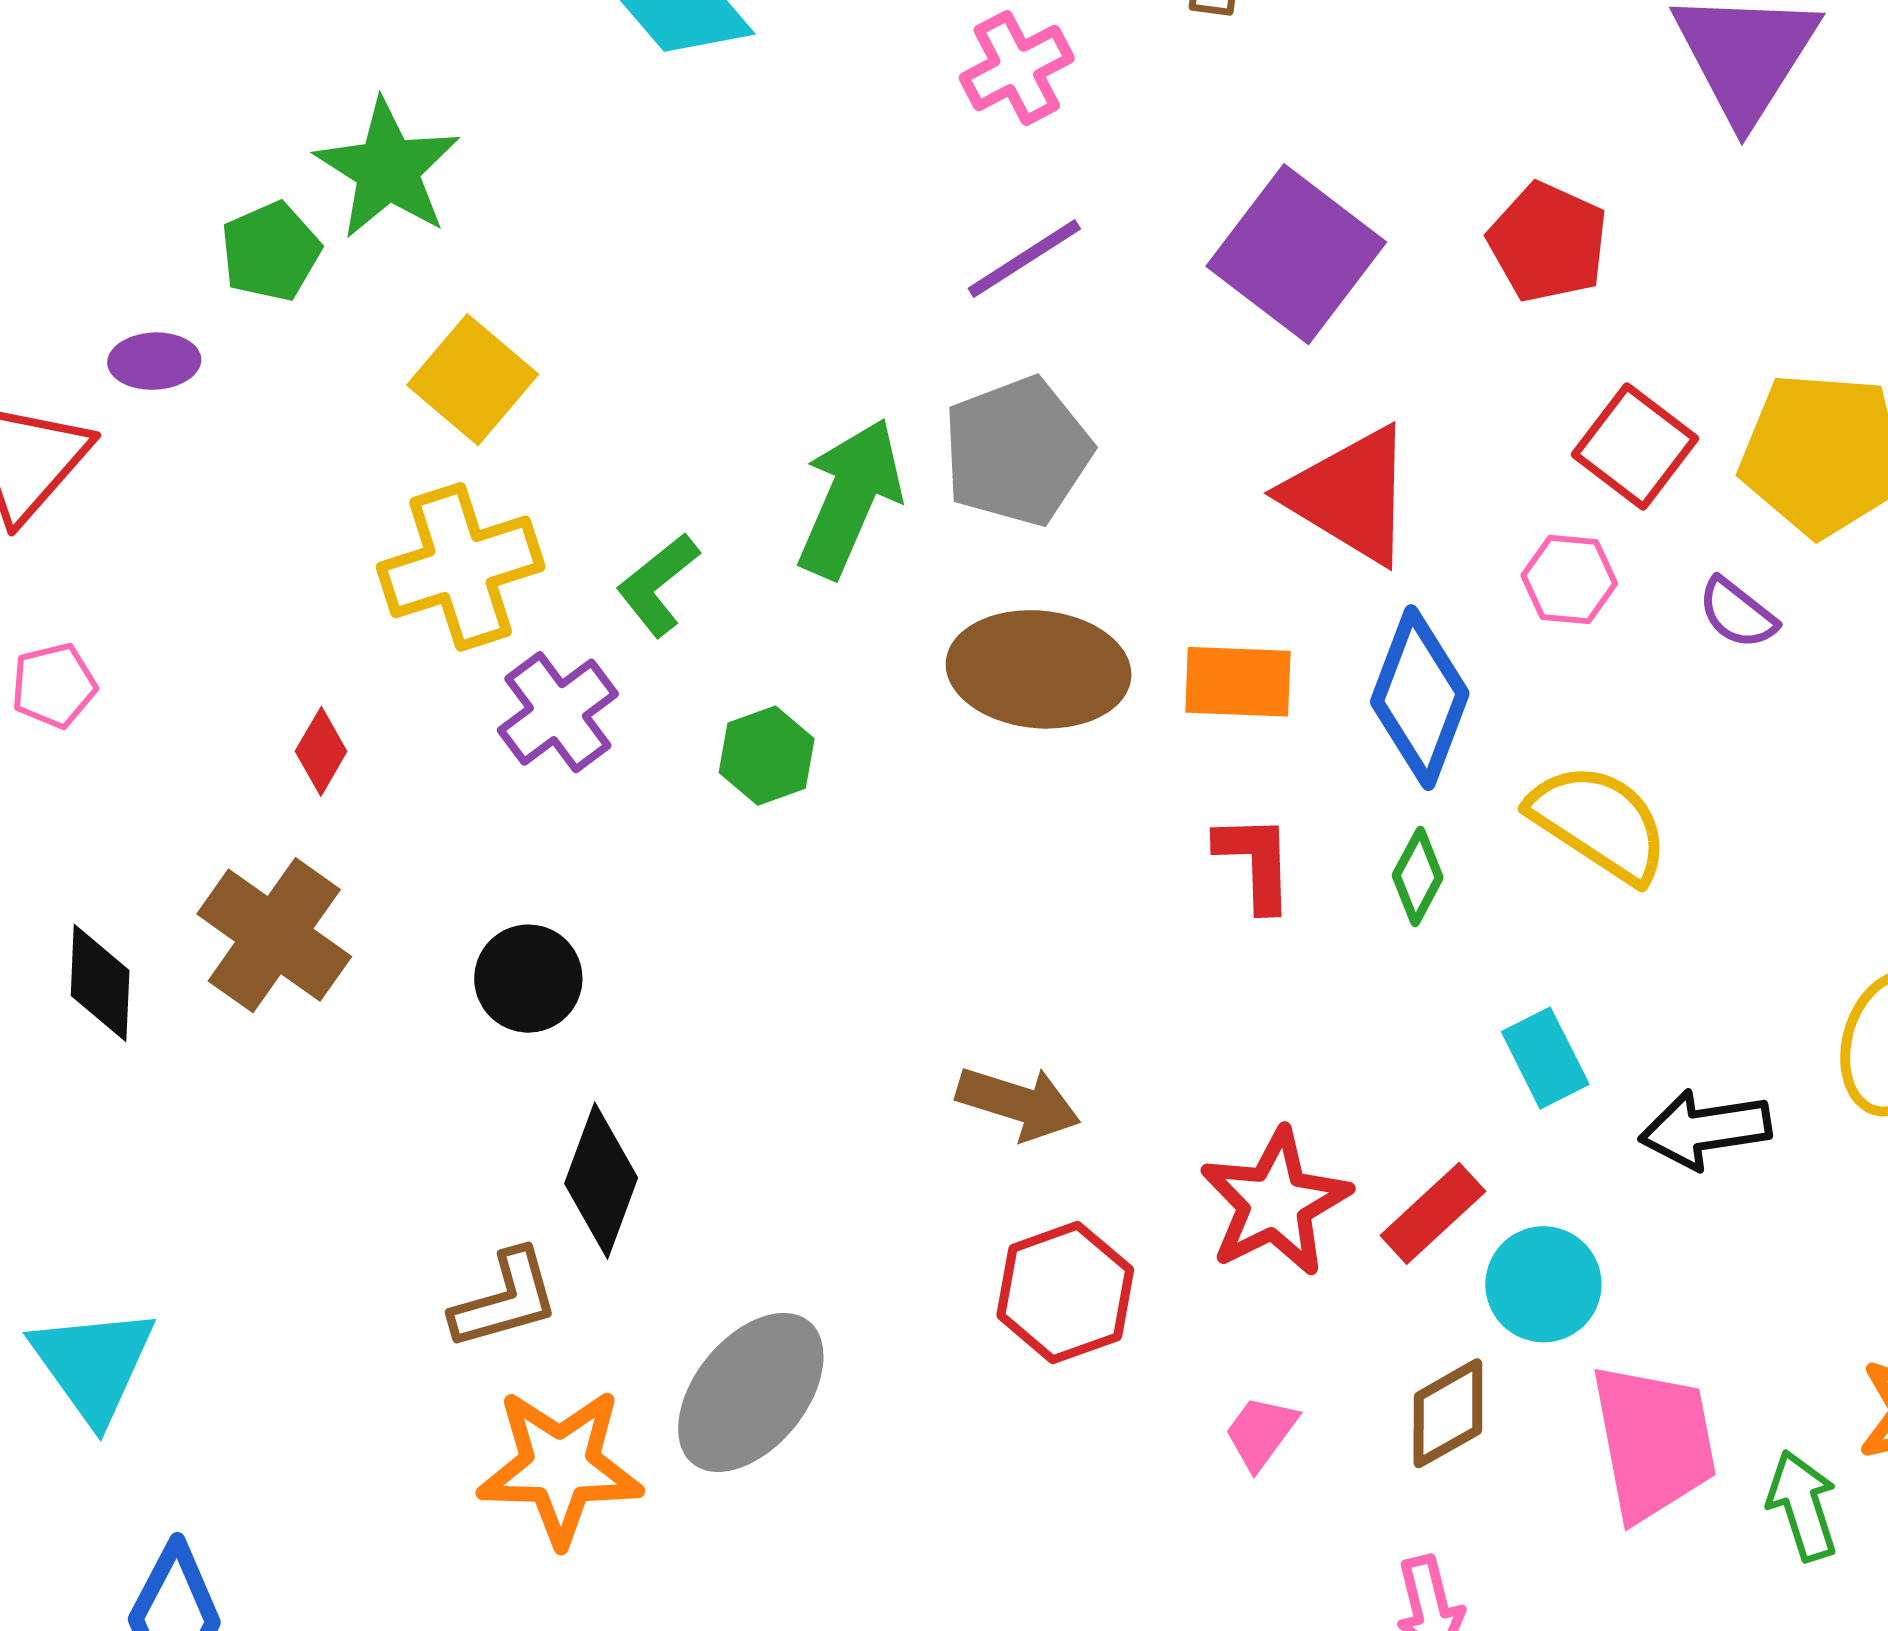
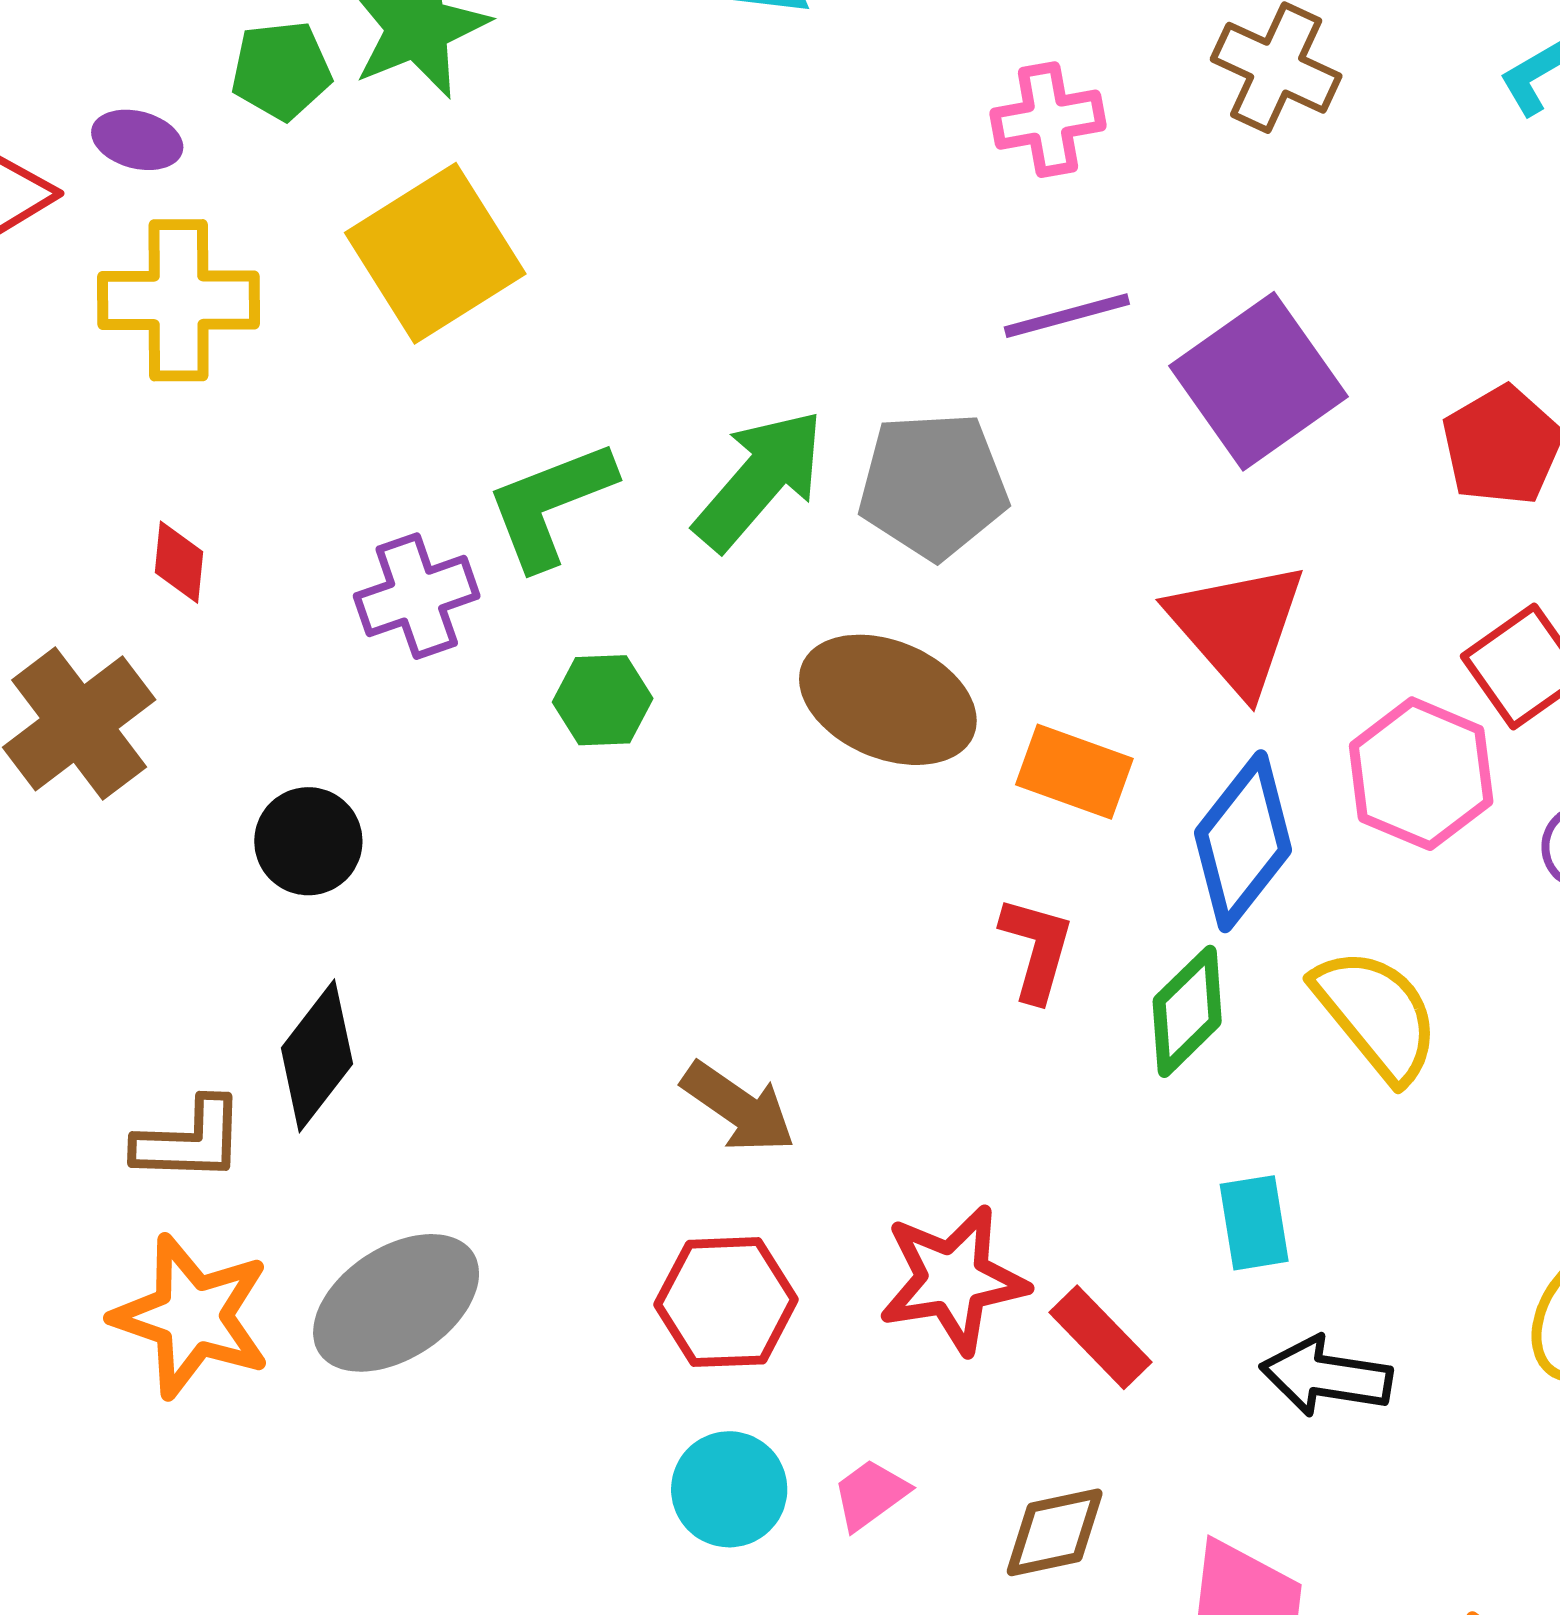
purple line: (1024, 259) -> (1067, 316), moved
yellow square: (473, 380) -> (435, 253), size x1.4
yellow cross: (461, 567) -> (179, 300), moved
pink hexagon: (1569, 579) -> (1421, 774), size x1.6
green L-shape: (658, 585) -> (550, 504), size x1.4
red diamond: (321, 751) -> (179, 562), turned -42
green diamond: (1418, 876) -> (1187, 1011), size x1.4
black arrow: (1705, 1129) -> (1326, 1376), moved
red rectangle: (1433, 1213) -> (1100, 1337), turned 71
cyan circle: (1543, 1284) -> (729, 1489), moved

